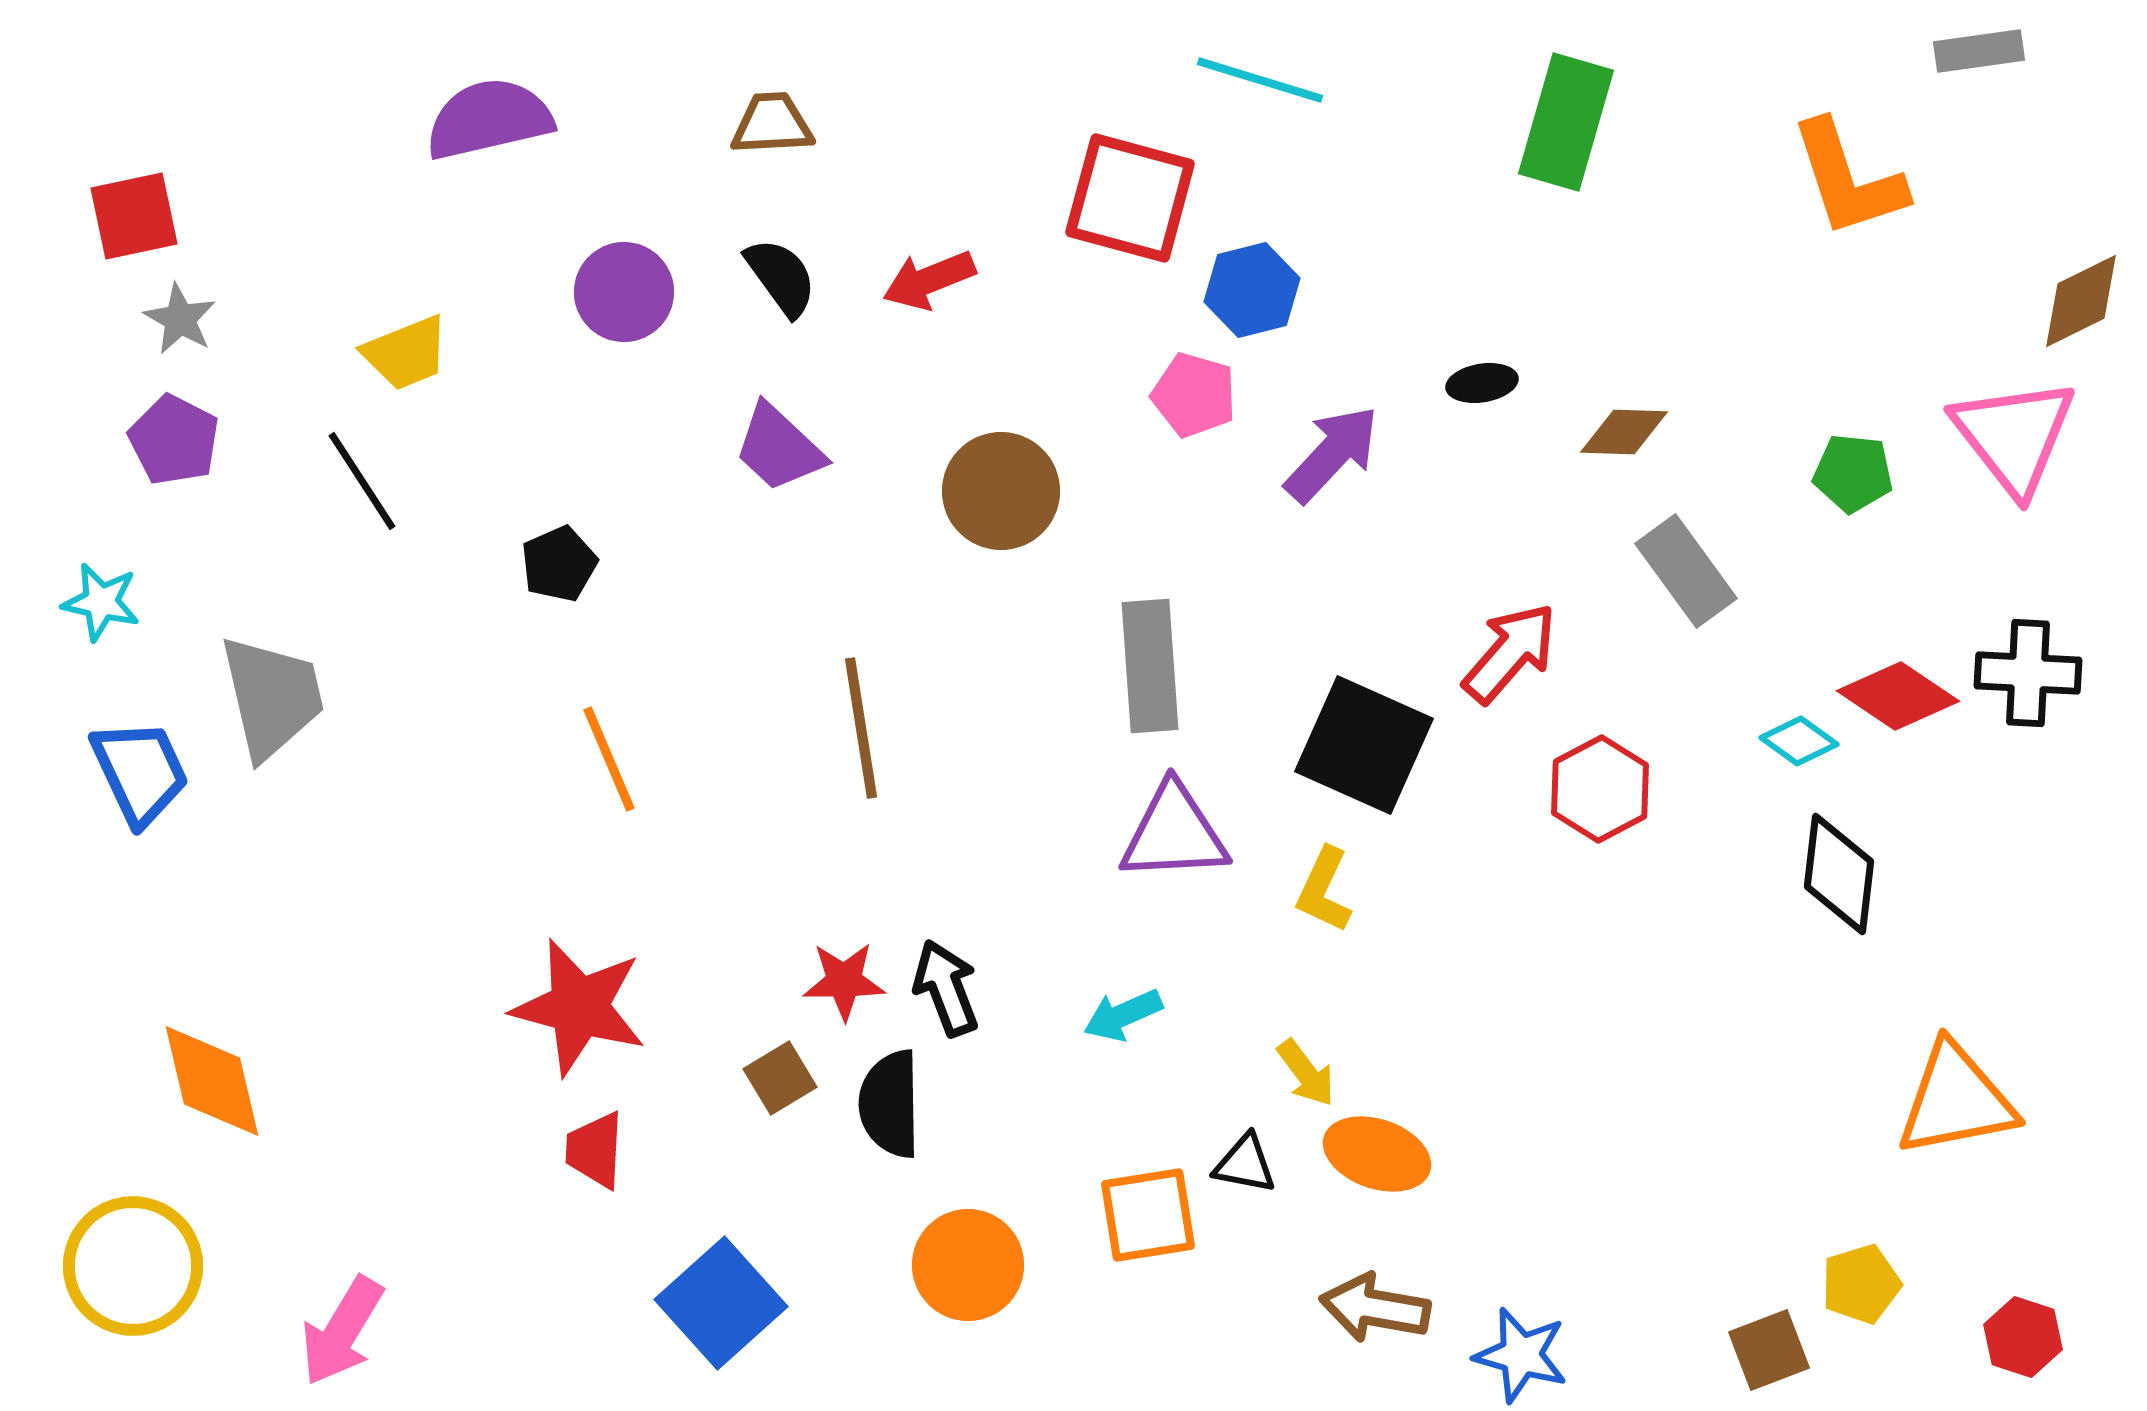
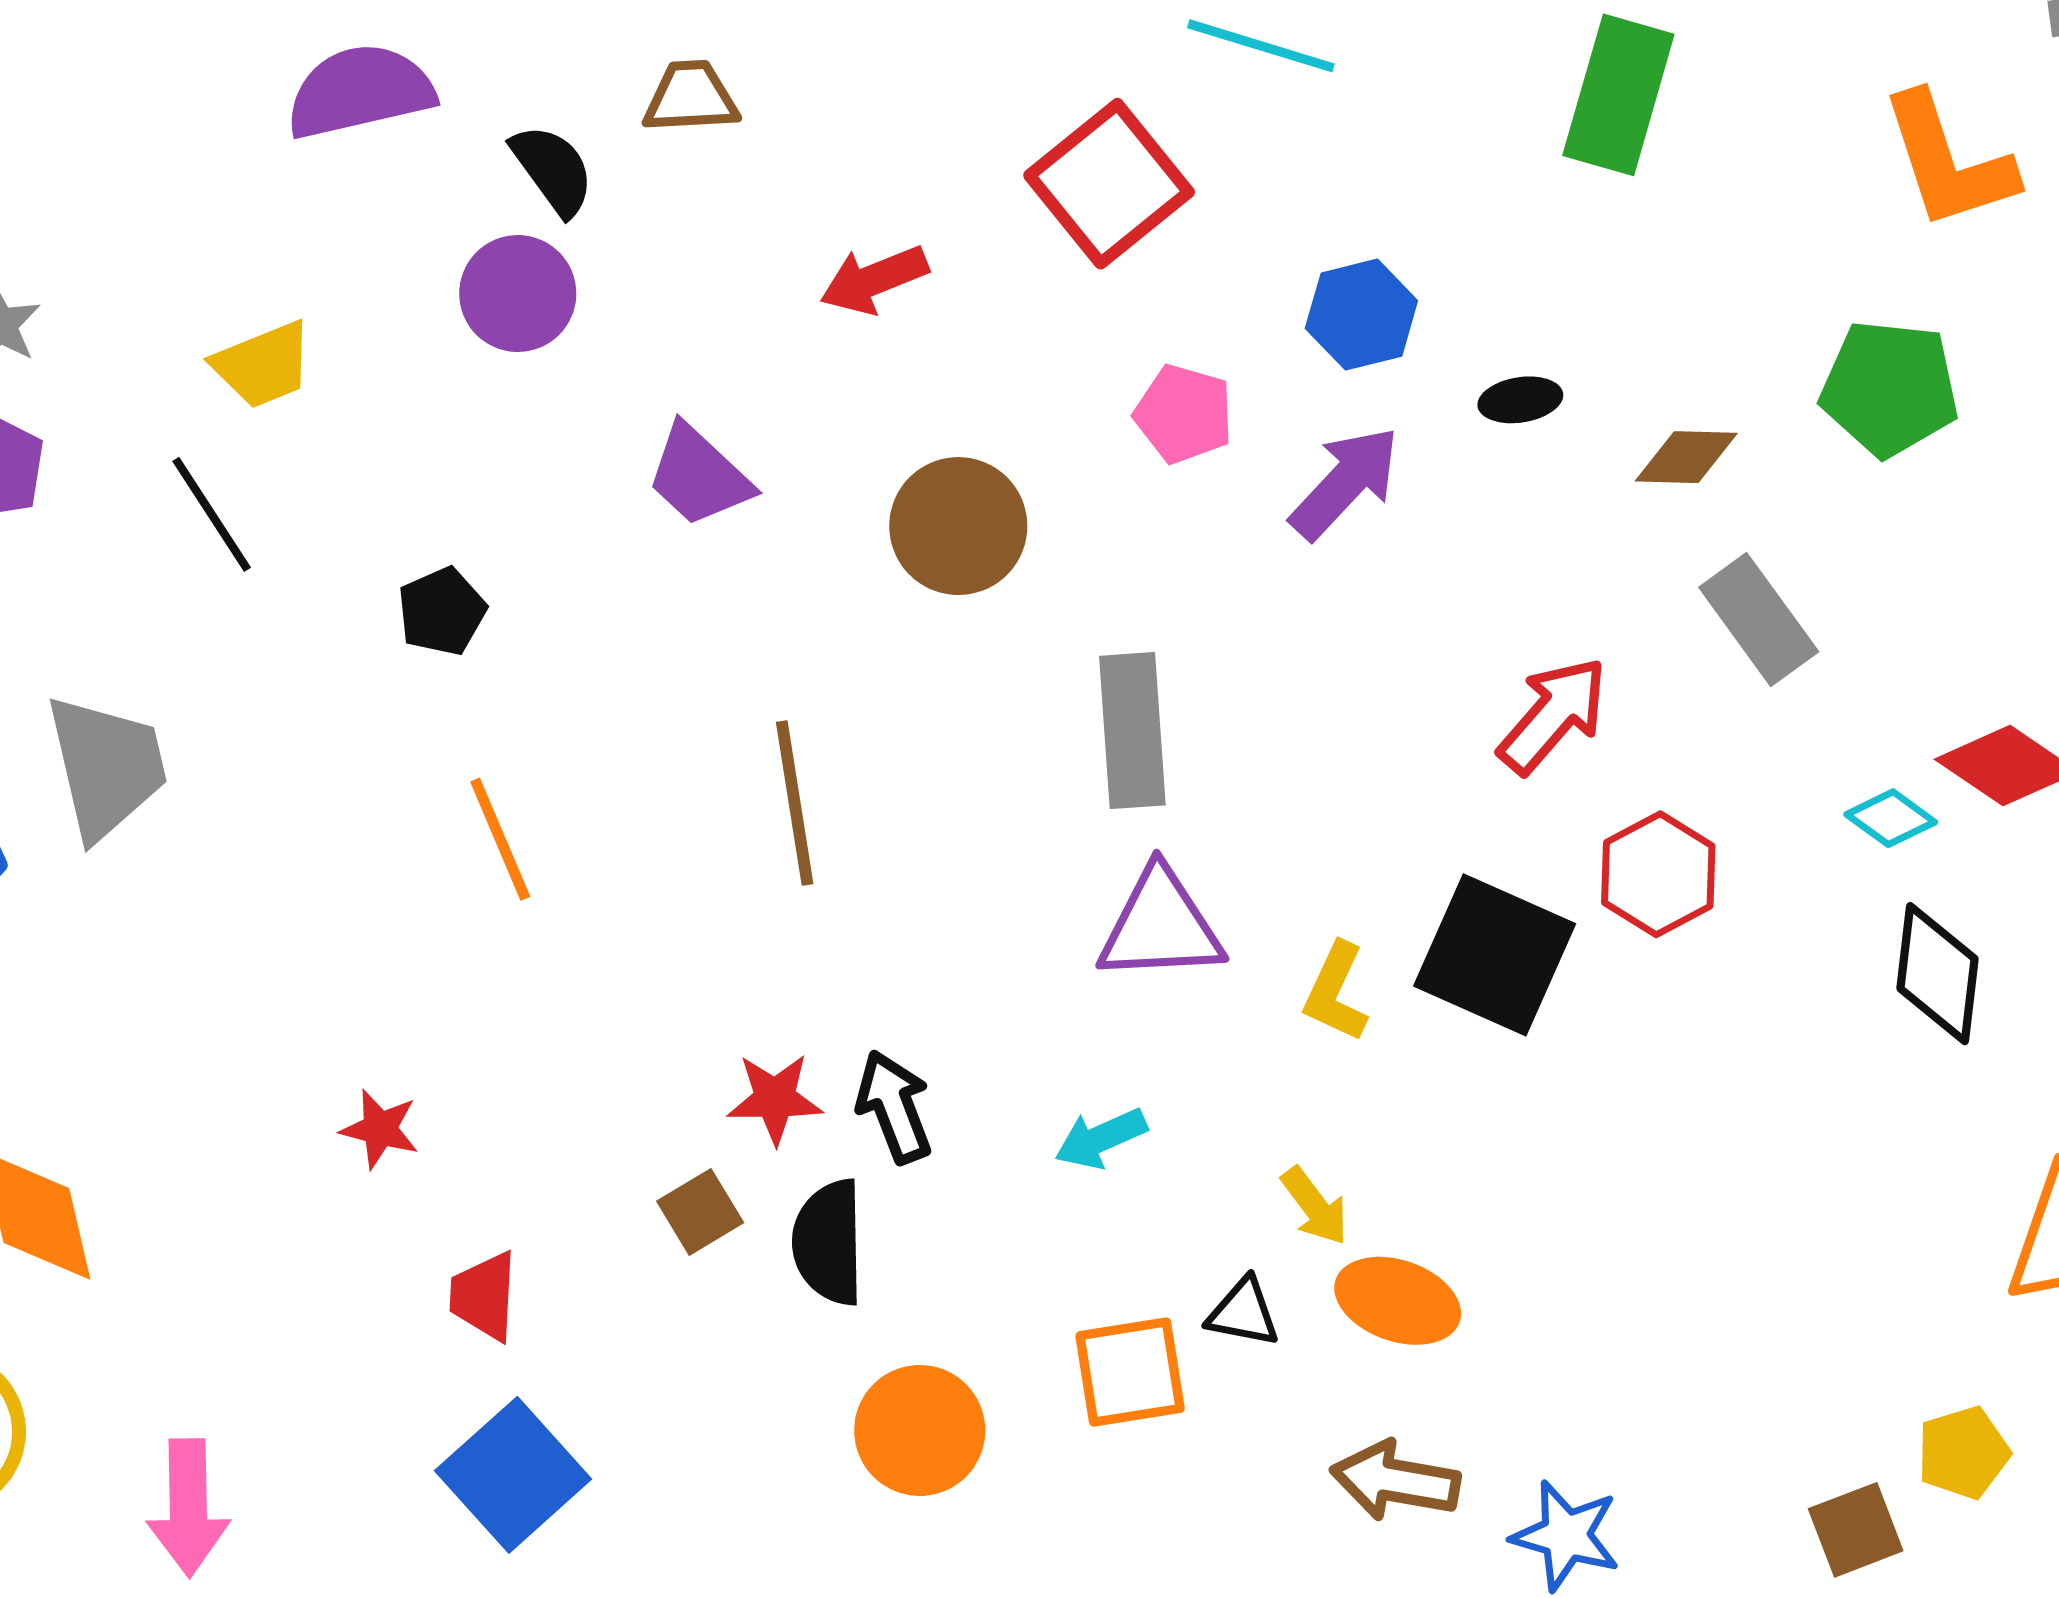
red square: (1130, 198) -> (1109, 184), turned 36
black semicircle: (781, 277) -> (553, 170), moved
blue hexagon: (1252, 290) -> (1361, 315), moved
green pentagon: (1853, 473) -> (1890, 388), moved, size x1.5
black square: (1364, 745) -> (1495, 955), moved
red star: (579, 1007) -> (380, 1129), moved, size x0.5
blue square: (721, 1303) -> (513, 1475), moved
pink arrow: (342, 1331) -> (188, 1508), turned -32

